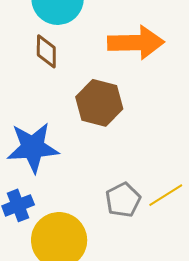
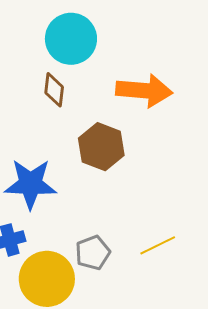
gray pentagon: (123, 200) -> (93, 253), moved

